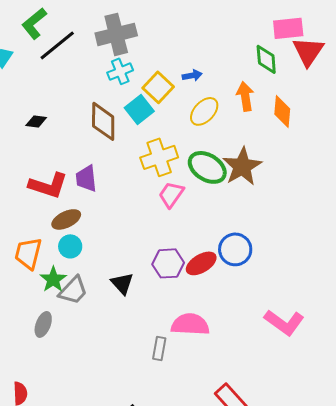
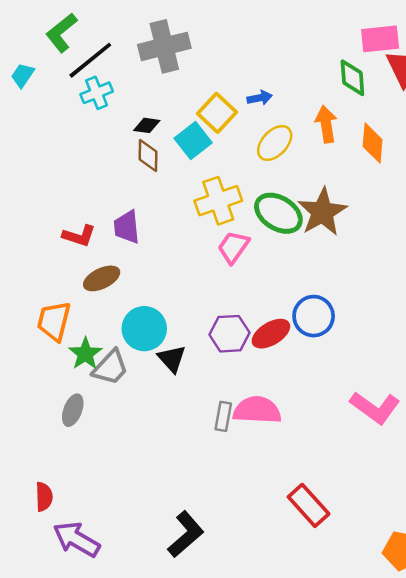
cyan cross: (120, 71) -> (97, 93), moved
black diamond: (36, 121) -> (147, 125), moved
brown diamond: (103, 121) -> (148, 156), size x0.7
red L-shape: (48, 185) -> (79, 236), size x0.7
cyan circle: (70, 246) -> (144, 329), moved, size x1.5
gray rectangle: (159, 348) -> (223, 416), moved

